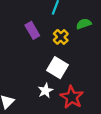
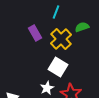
yellow cross: (61, 37) -> (61, 39), size x1.5

